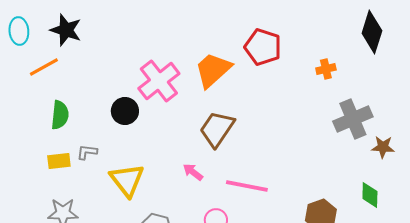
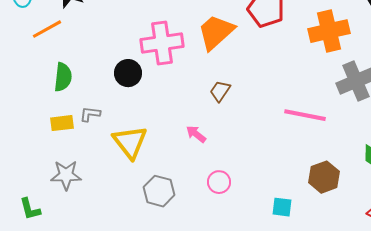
orange cross: (326, 69) -> (329, 31), size x2.0
pink cross: (159, 81) -> (162, 43), turned 30
brown trapezoid: (217, 129) -> (220, 91), size x0.6
pink line: (247, 186) -> (305, 115), moved

